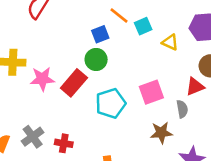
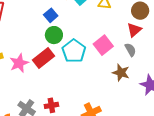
red rectangle: (74, 83) -> (44, 58), turned 30
cyan pentagon: (111, 103) -> (74, 51), moved
brown star: (161, 133) -> (121, 73), turned -30

